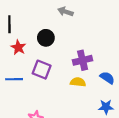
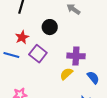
red star: (18, 47) -> (22, 37), moved
yellow semicircle: (78, 82) -> (66, 74), turned -64

